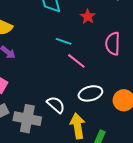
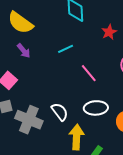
cyan line: (64, 41) -> (66, 49), moved, turned -56

